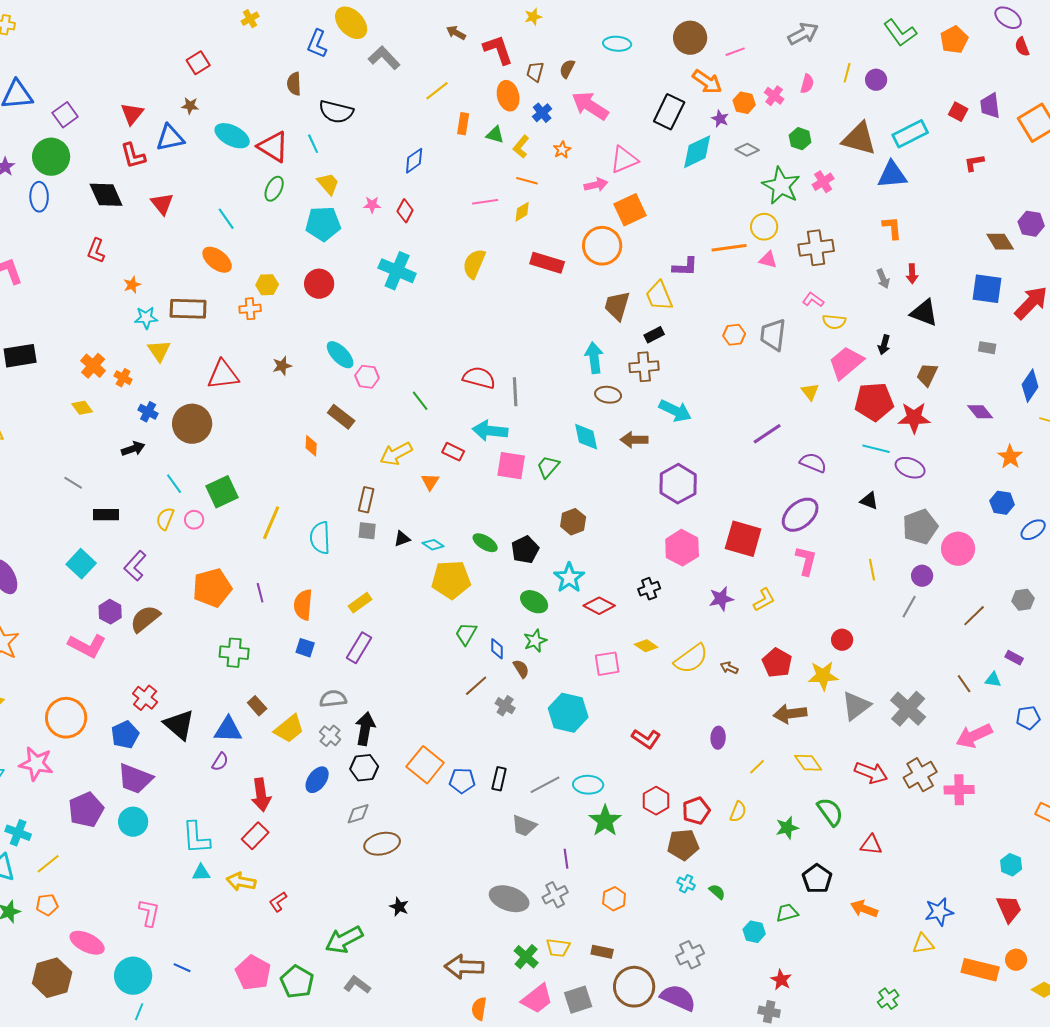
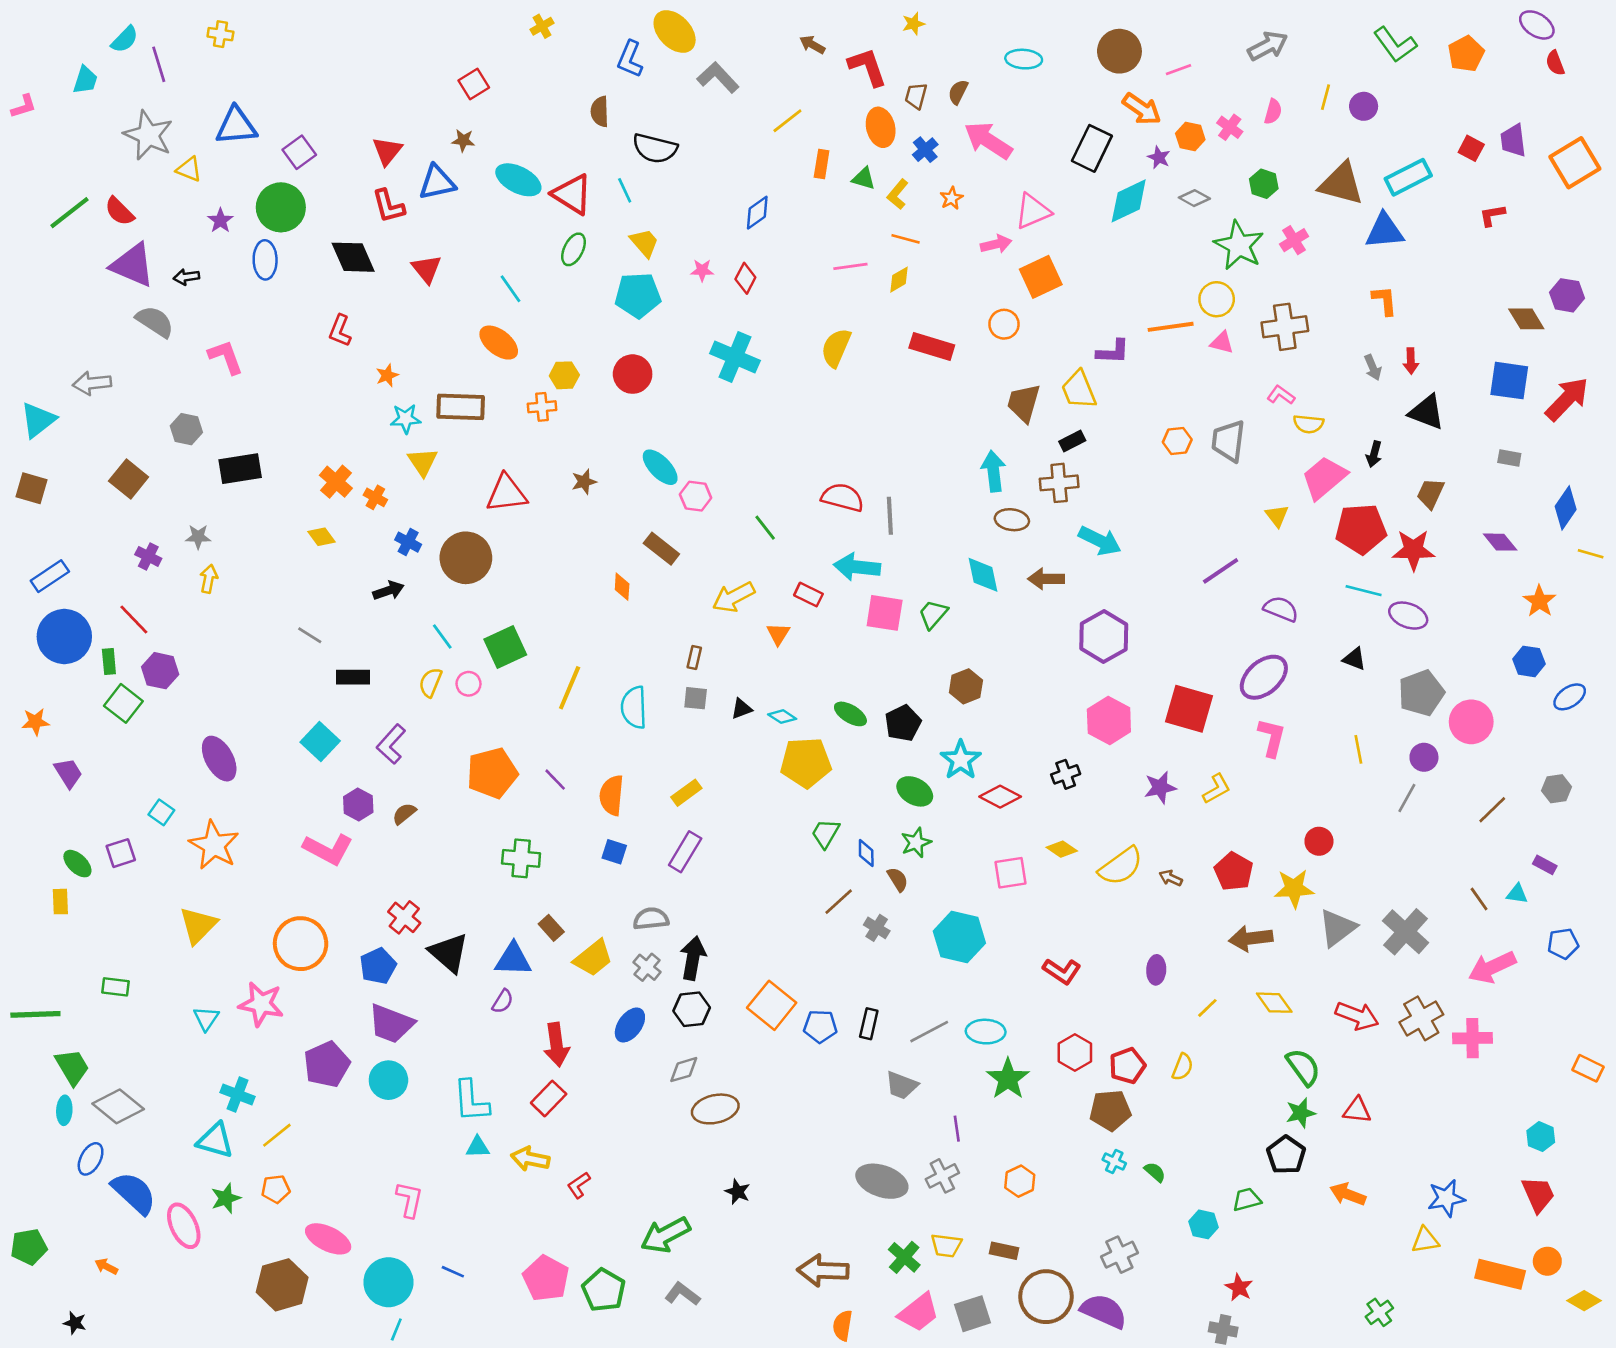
orange circle: (602, 246) -> (1004, 324), size x0.6
brown rectangle: (366, 500) -> (694, 658), size x0.7
purple line: (260, 593) -> (555, 780), turned -30
brown semicircle: (145, 619) -> (404, 814), size x0.6
green star: (787, 828) -> (1301, 1113), moved

